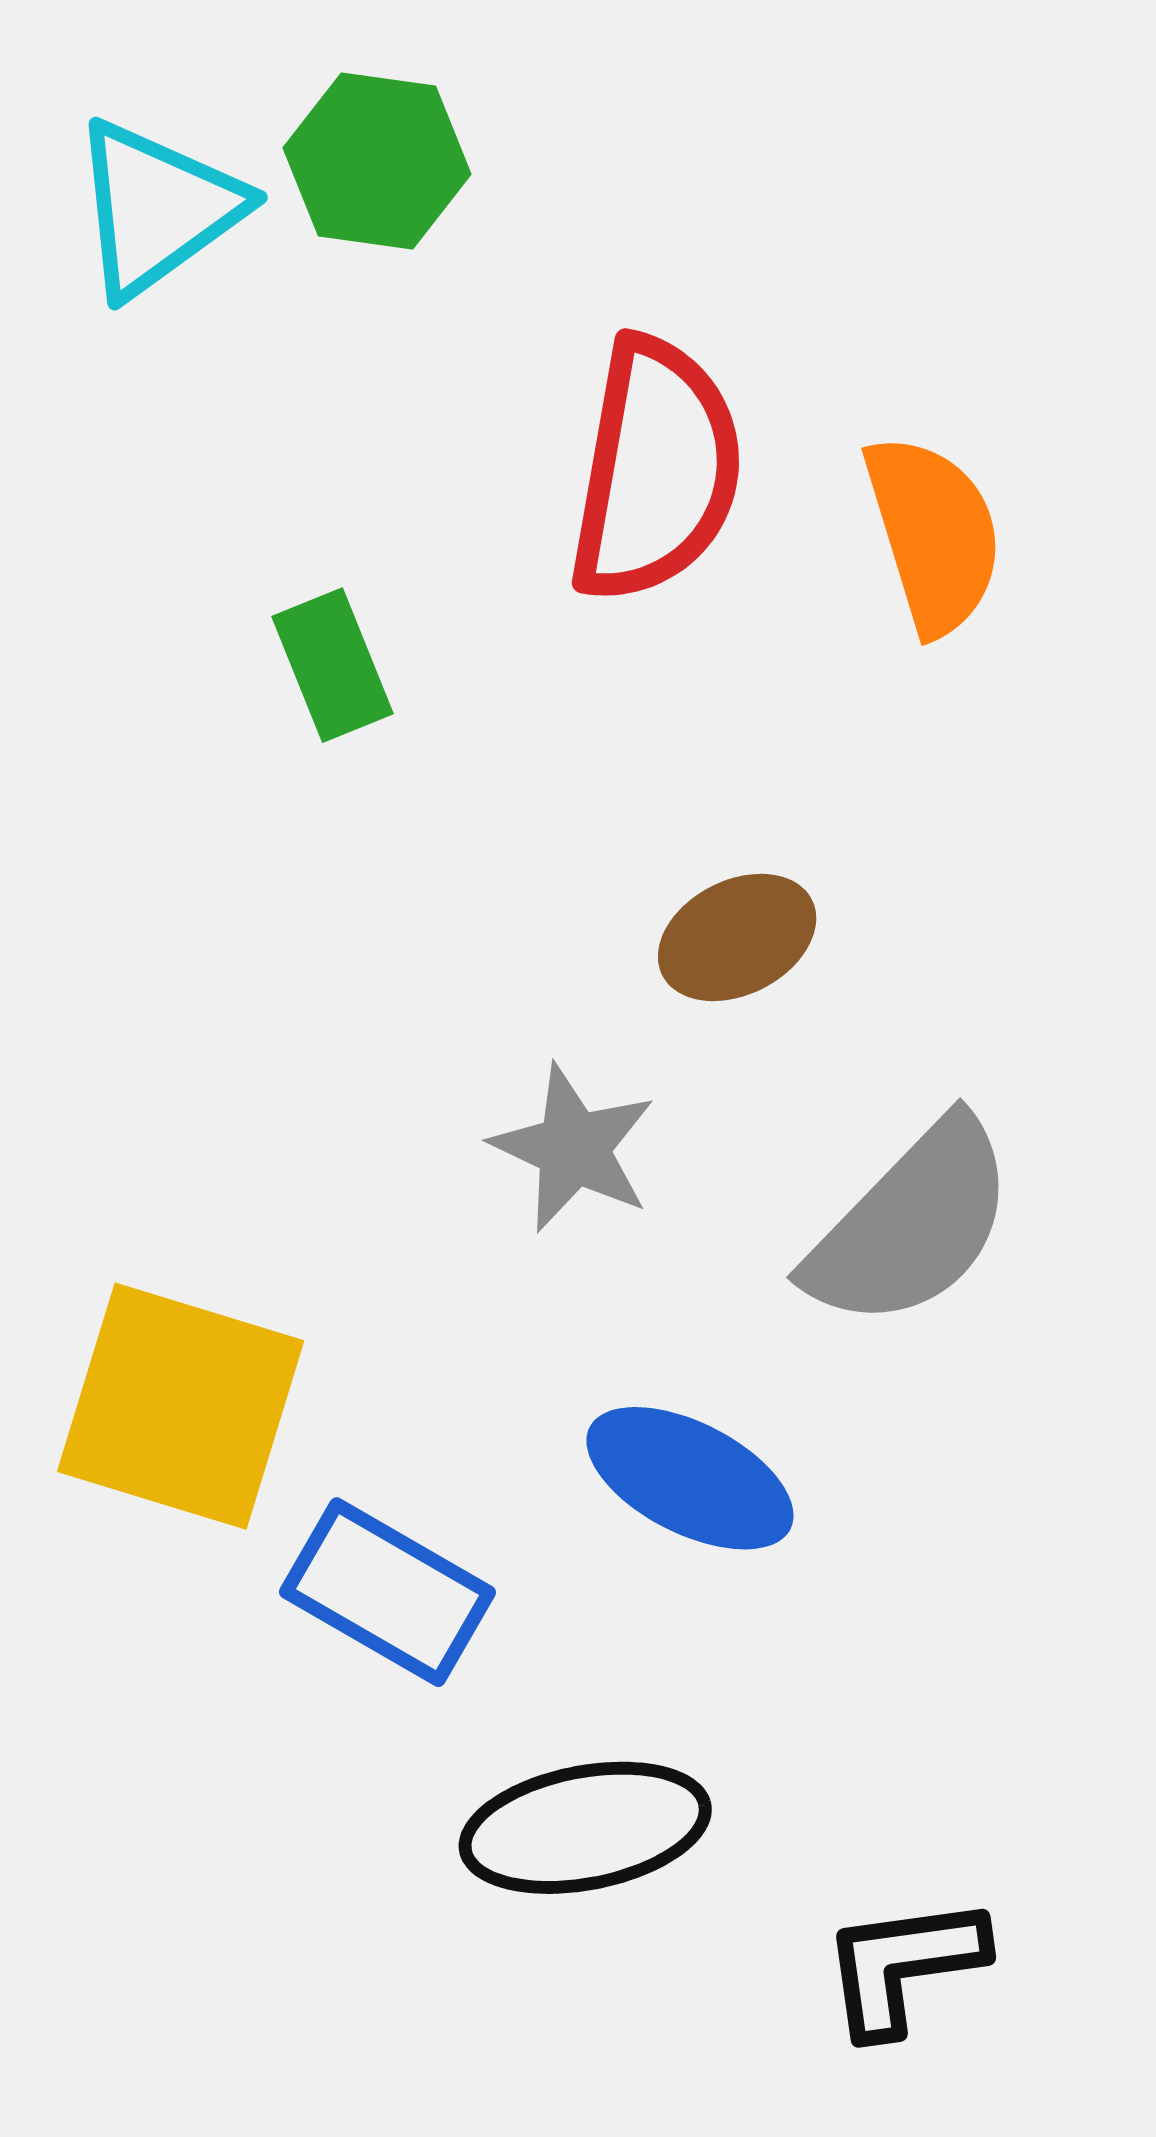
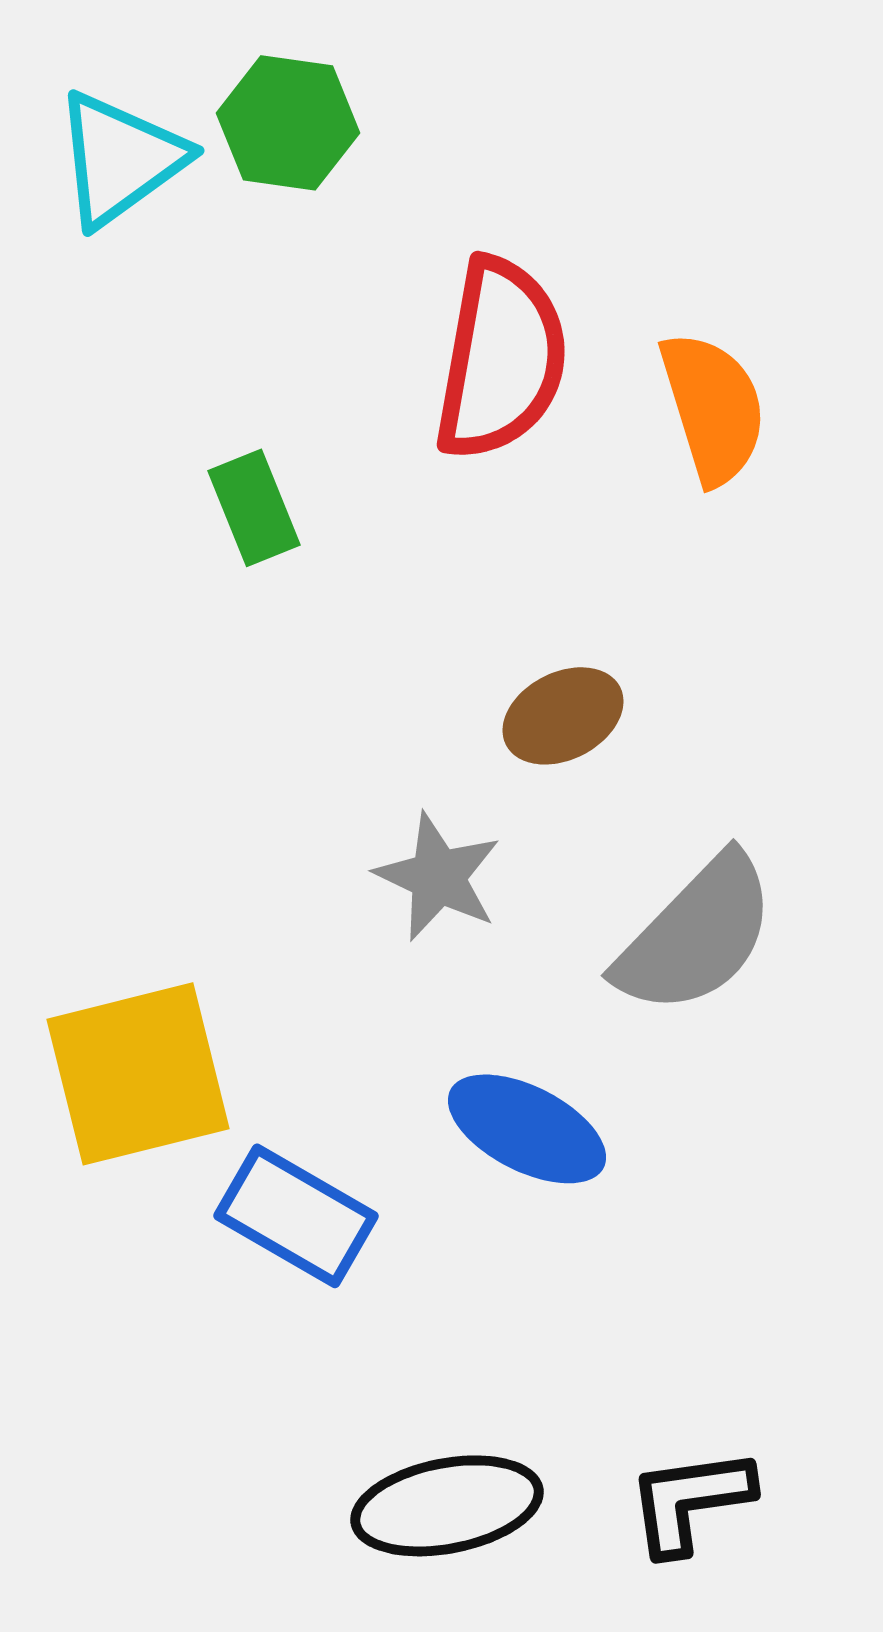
yellow square: (181, 1406) -> (138, 1074), turned -31
black ellipse: (585, 1828) -> (447, 1506), moved

